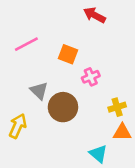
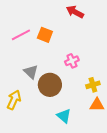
orange square: (68, 54) -> (45, 35), moved
cyan triangle: (98, 154) -> (64, 116), moved

